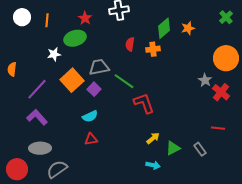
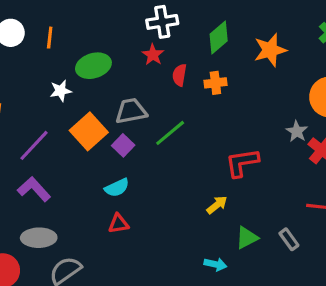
red star: (85, 18) -> (153, 55), moved
green diamond: (164, 28) -> (219, 38), moved
orange star: (188, 28) -> (270, 50), size x1.5
green line: (124, 81) -> (170, 133), turned -75
red L-shape: (144, 103) -> (242, 163), moved, turned -80
yellow arrow: (153, 138) -> (217, 205), moved

